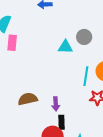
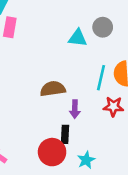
brown semicircle: (28, 99) -> (53, 89), moved
purple arrow: (56, 104) -> (75, 109), moved

